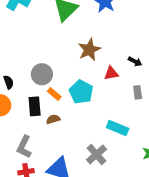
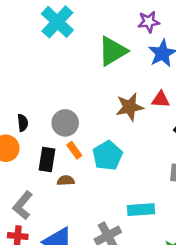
red triangle: (111, 73) -> (161, 99), moved
cyan rectangle: (118, 128) -> (141, 210), turned -40

